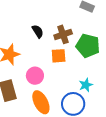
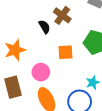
brown cross: (63, 34) -> (62, 15), moved, turned -36

